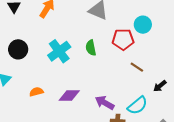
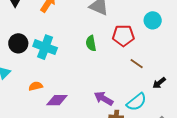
cyan circle: (143, 25) -> (153, 20), moved
cyan cross: (59, 51) -> (45, 47), moved, turned -35
purple diamond: (69, 96) -> (57, 100), moved

